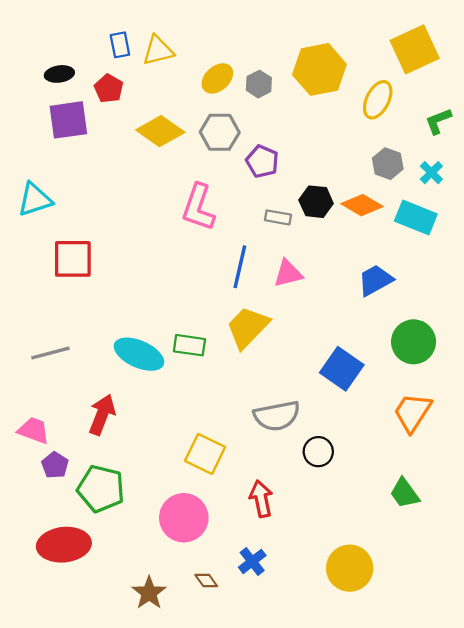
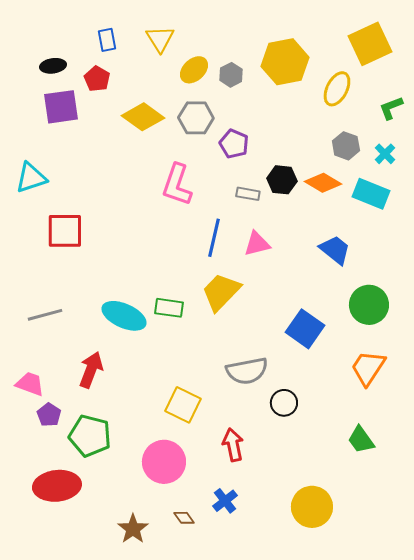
yellow triangle: (158, 50) -> (160, 39), moved, turned -48
blue trapezoid: (375, 280) -> (335, 250), turned 68

